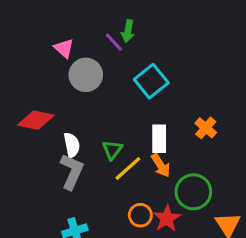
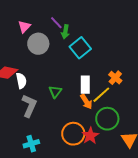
green arrow: (128, 31) -> (65, 32), moved
pink triangle: (64, 48) -> (24, 27), turned 32
white semicircle: (72, 145) -> (21, 81), moved
yellow line: (128, 168) -> (101, 95), moved
orange circle: (140, 215) -> (73, 134), size x1.5

